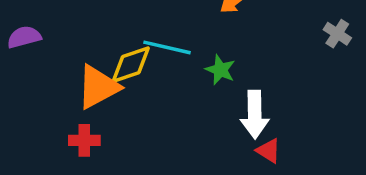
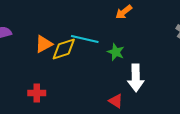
orange triangle: (98, 87) -> (44, 44), moved, size x0.7
red triangle: (268, 151) -> (116, 101), moved

